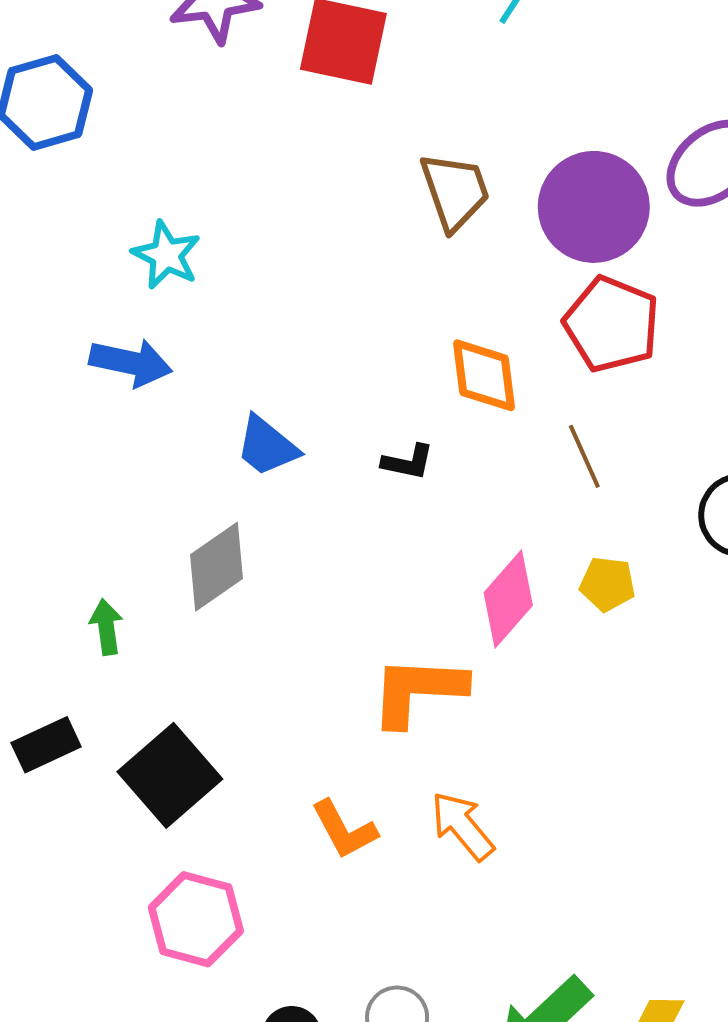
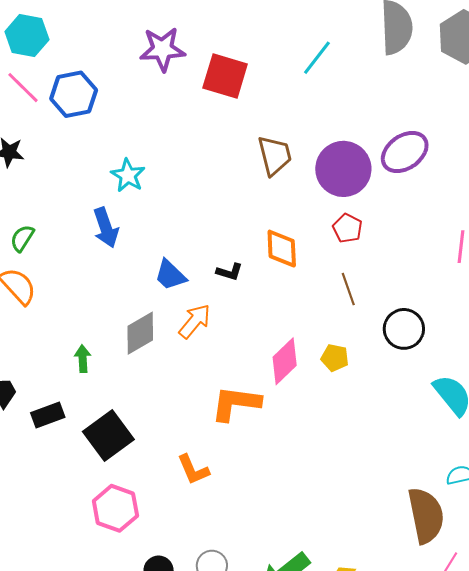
red pentagon: (612, 324) -> (347, 228), size x0.6
blue arrow: (131, 363) -> (106, 228), turned 54
brown line: (584, 456) -> (348, 289), moved
black L-shape: (408, 462) -> (230, 272), moved
orange arrow: (462, 826) -> (195, 321), moved, turned 75

